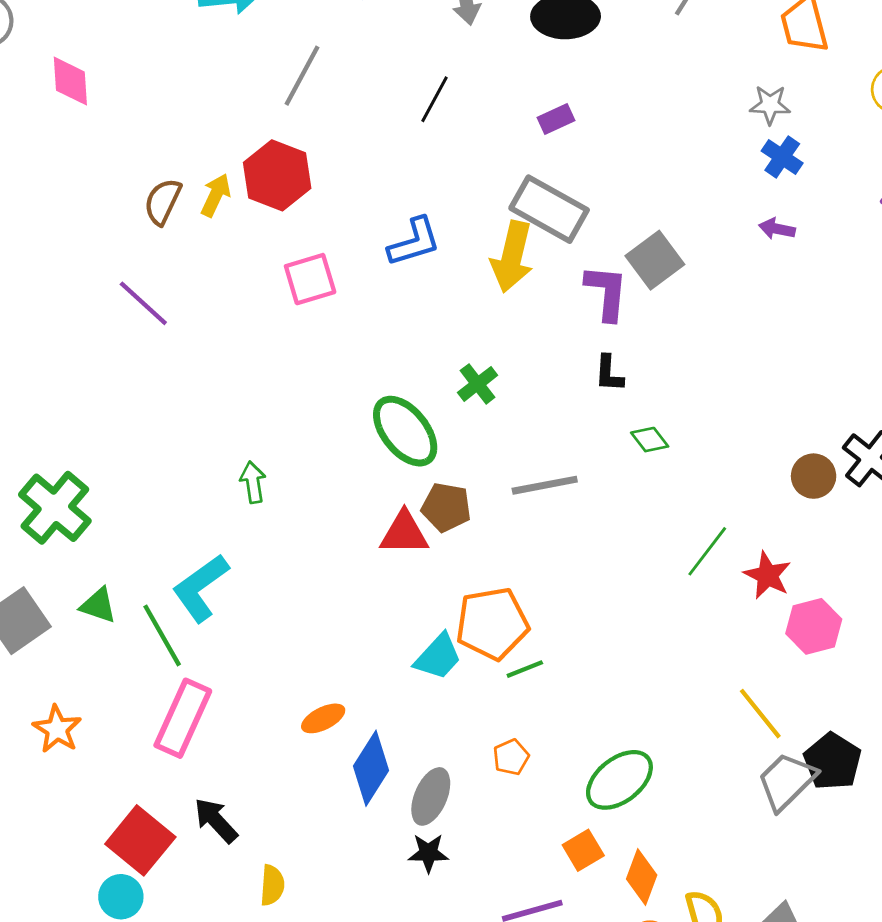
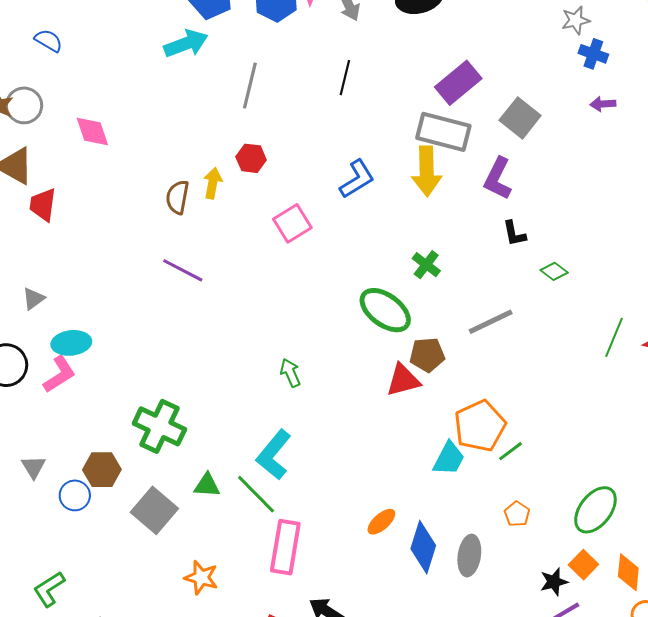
purple rectangle: (556, 119) -> (458, 83), moved, size x1.8
red hexagon: (277, 175) -> (251, 158), size x0.6
gray square: (655, 260) -> (520, 118), moved
purple L-shape: (607, 292) -> (498, 178), turned -144
black star: (428, 853) -> (554, 582), moved

